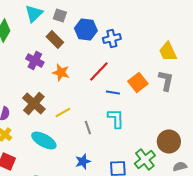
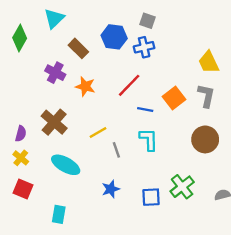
gray square: (60, 16) -> (148, 21), moved
yellow line: (63, 112) -> (98, 133), moved
brown circle: (169, 142) -> (205, 139), moved

